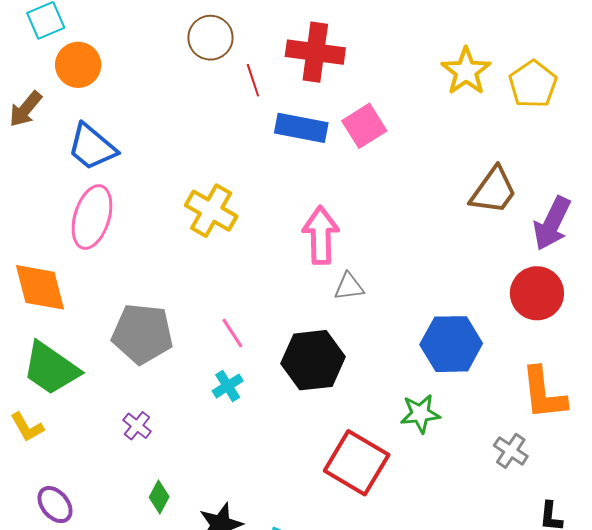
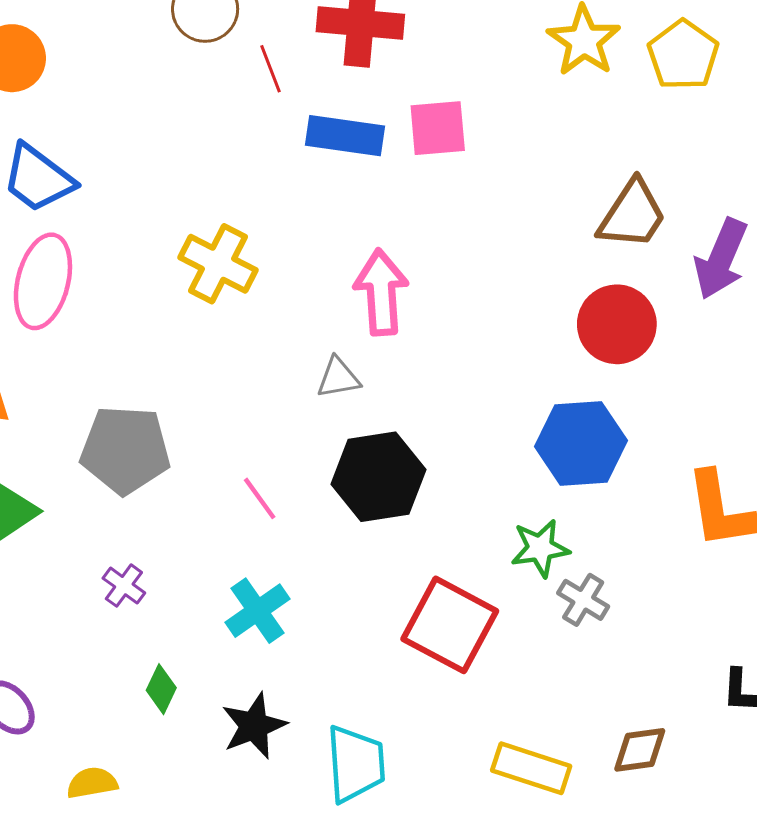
pink square: (364, 126) -> (438, 128), turned 30
gray triangle: (349, 287) -> (338, 378), moved
red circle: (537, 293) -> (617, 324), moved
pink line: (232, 333) -> (260, 498), moved
cyan cross: (228, 386) -> (257, 611), moved, size x1.4
gray cross: (511, 451) -> (583, 600), moved

